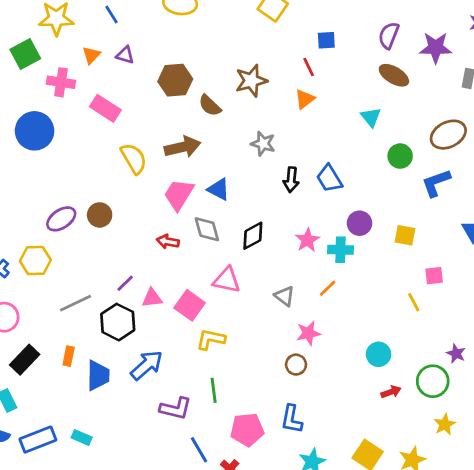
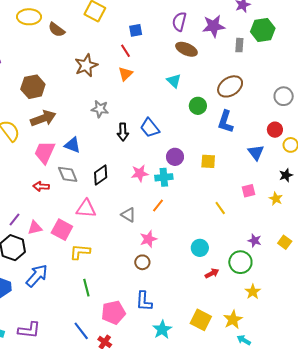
brown hexagon: (175, 80) -> (33, 87), moved
brown semicircle: (210, 106) -> (57, 30), moved
blue L-shape: (436, 183) -> (226, 122), turned -45
pink star: (307, 240) -> (140, 173), turned 30
pink square: (434, 276) -> (248, 191), moved
purple L-shape: (176, 408) -> (29, 330), moved

